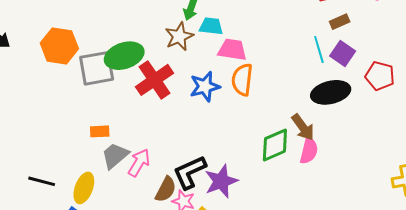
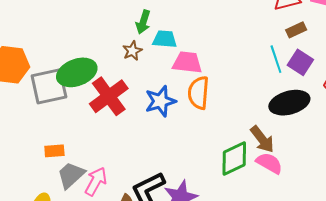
brown star: (179, 36) -> (132, 51), size x0.7
pink semicircle: (309, 151) -> (269, 163), turned -72

